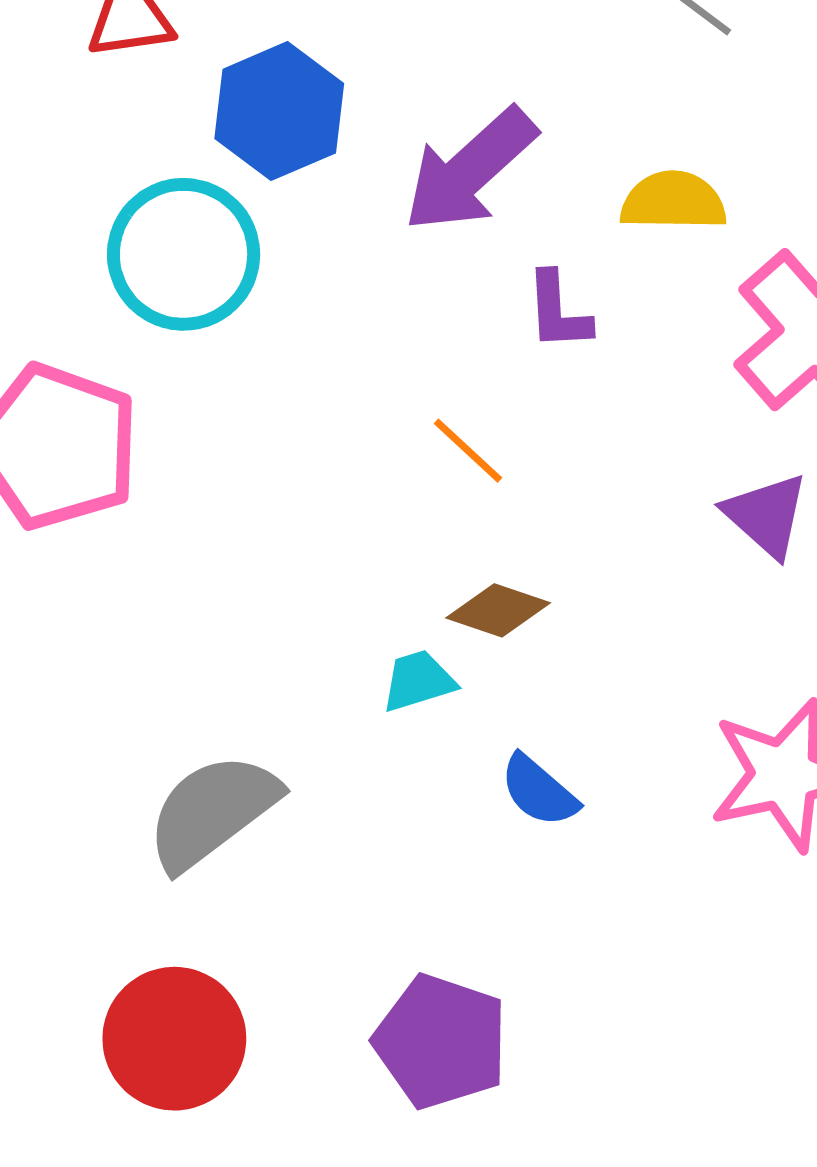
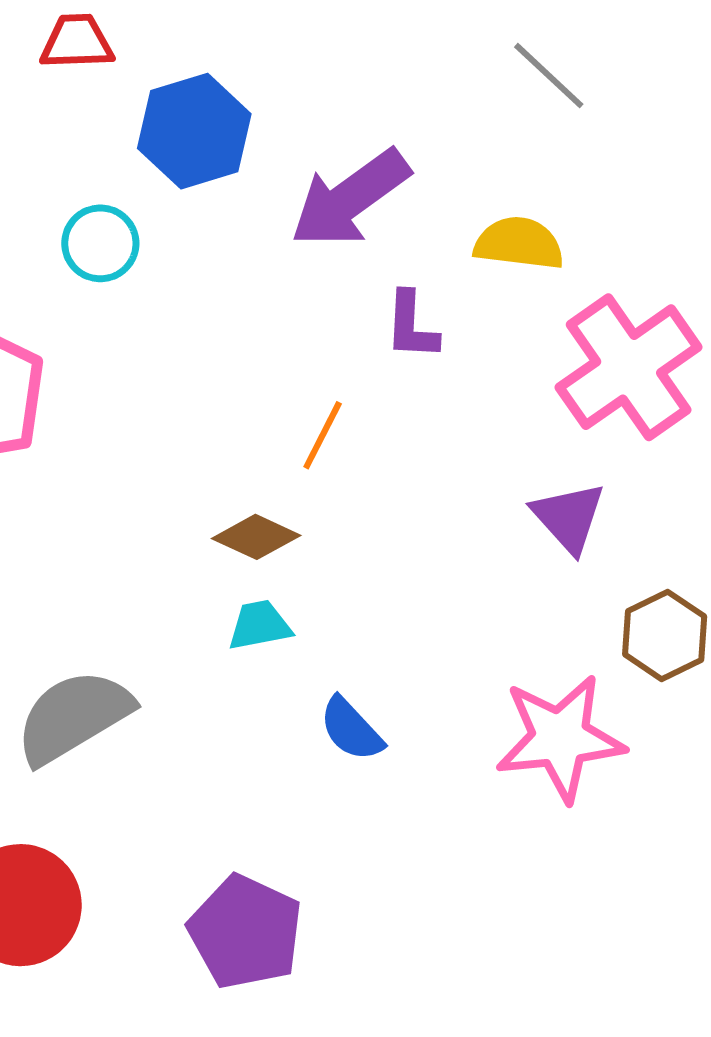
cyan circle: (184, 254) -> (100, 243), size x0.6
orange line: (468, 451) -> (323, 435), turned 68
brown diamond: (498, 610) -> (256, 537), moved

